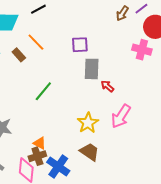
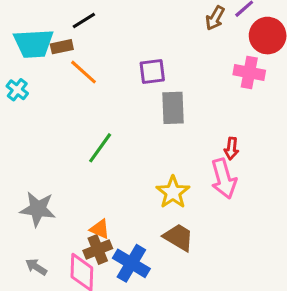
brown rectangle: (19, 55) -> (62, 47), moved, turned -56
red arrow: (107, 86) -> (231, 148), moved, turned -120
pink arrow: (121, 116) -> (224, 179), turned -45

